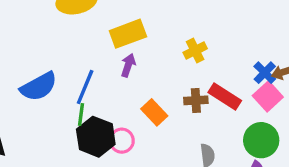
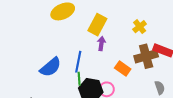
yellow rectangle: (128, 34) -> (97, 25), turned -30
brown cross: (196, 100) -> (146, 56), size x1.6

